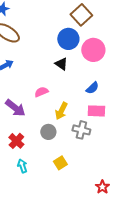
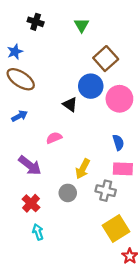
black triangle: (61, 64) -> (70, 105), moved
blue semicircle: (92, 88) -> (118, 142), turned -64
pink semicircle: (41, 92) -> (54, 138), moved
yellow square: (60, 163) -> (116, 229), moved, size x1.6

